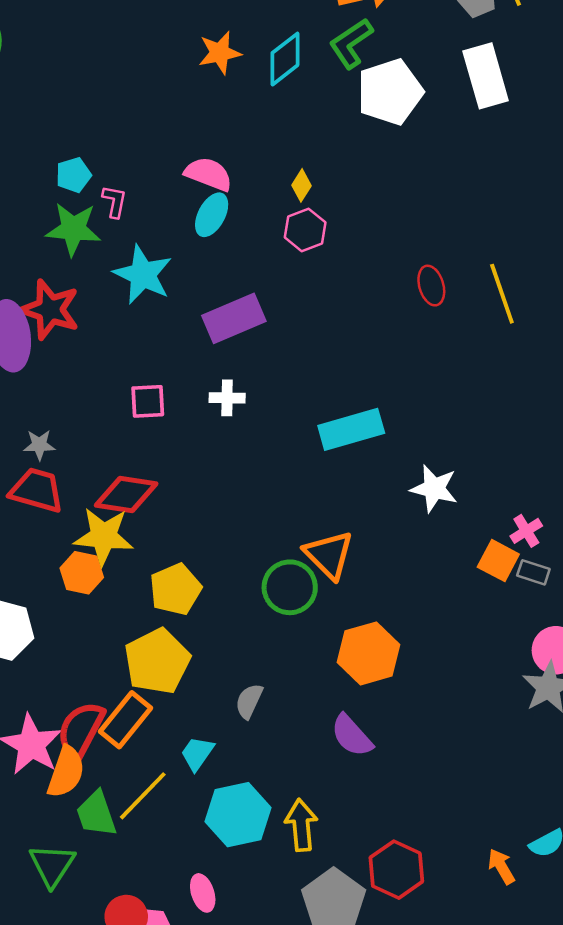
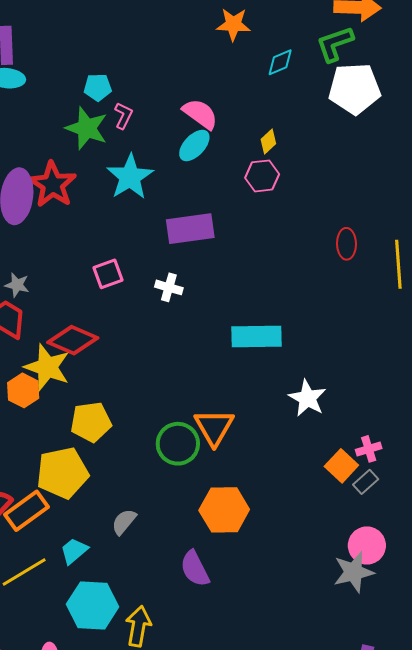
cyan diamond: (285, 59) -> (280, 62), moved, size x0.7
pink square: (148, 401) -> (108, 274), turned -32
gray rectangle: (533, 572) -> (366, 482), turned -75

